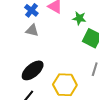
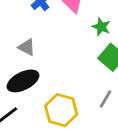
gray triangle: (32, 30) -> (27, 47), moved

